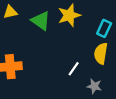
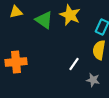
yellow star: (69, 15) -> (70, 15), turned -30

